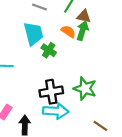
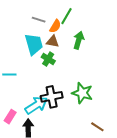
brown triangle: (84, 16) -> (53, 41), moved
orange semicircle: (68, 31) -> (55, 26), moved, turned 88
cyan arrow: (56, 111) -> (36, 105), moved, turned -35

